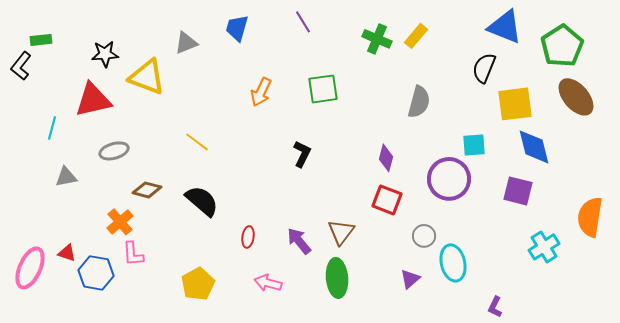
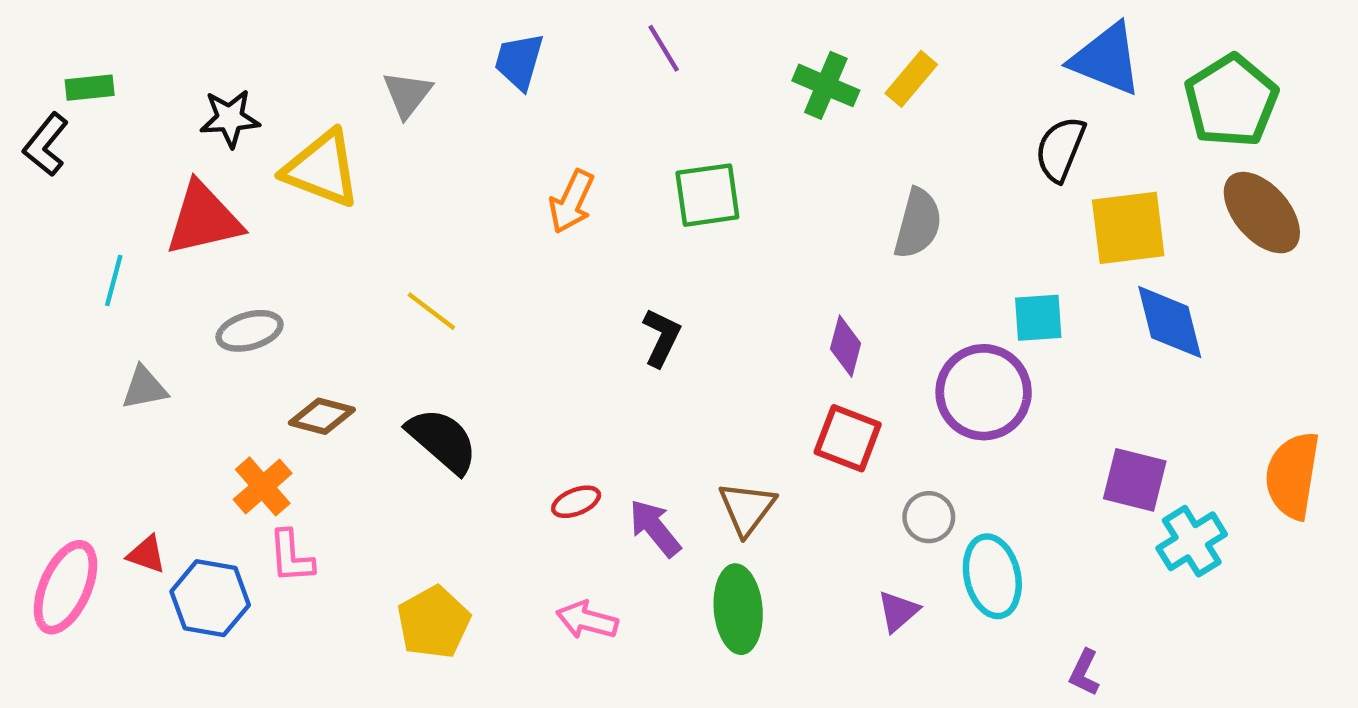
gray triangle: (186, 43) -> (407, 94), turned -30
purple square: (518, 191) -> (1135, 480), moved
red ellipse: (248, 237) -> (576, 502), moved, turned 60

